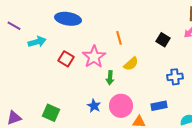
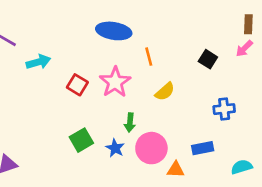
blue ellipse: (68, 19) -> (114, 31), moved
green arrow: (110, 78) -> (130, 123), moved
green square: (51, 113) -> (81, 140), moved, turned 36

